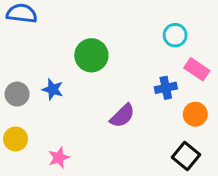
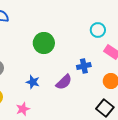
blue cross: (166, 88) -> (84, 66), moved
blue star: (53, 89) -> (33, 82), moved

